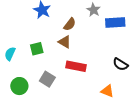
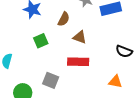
brown triangle: (65, 42) -> (80, 37), moved
green square: (37, 49) -> (41, 41), moved

